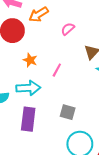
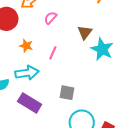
pink semicircle: (68, 29) -> (50, 18), moved
purple rectangle: (28, 119) -> (30, 103), turned -60

